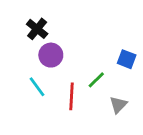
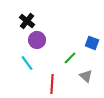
red line: (72, 96) -> (52, 84), moved
gray triangle: (118, 105) -> (86, 76), turned -32

